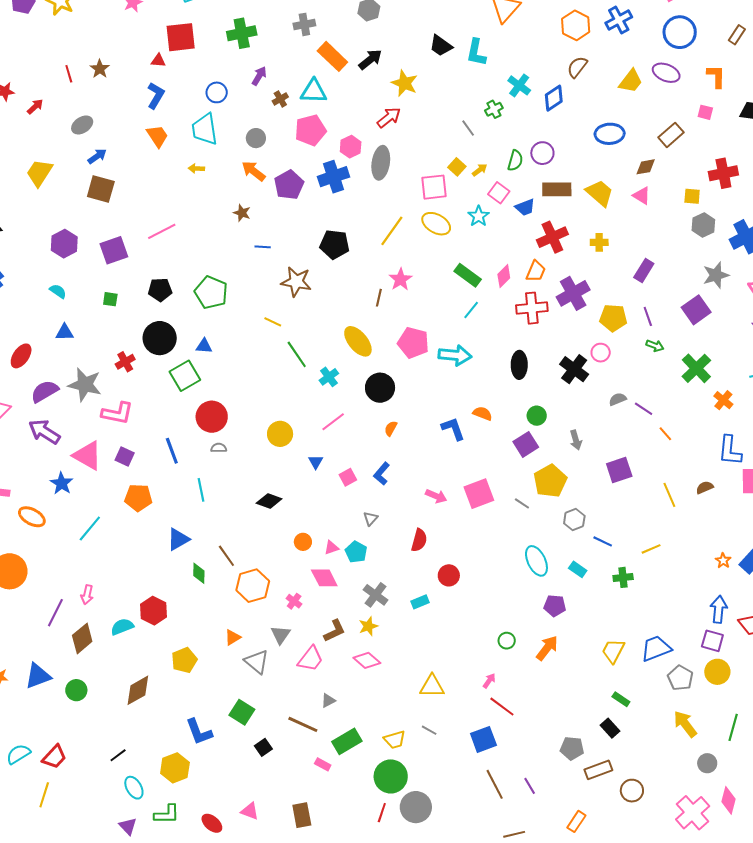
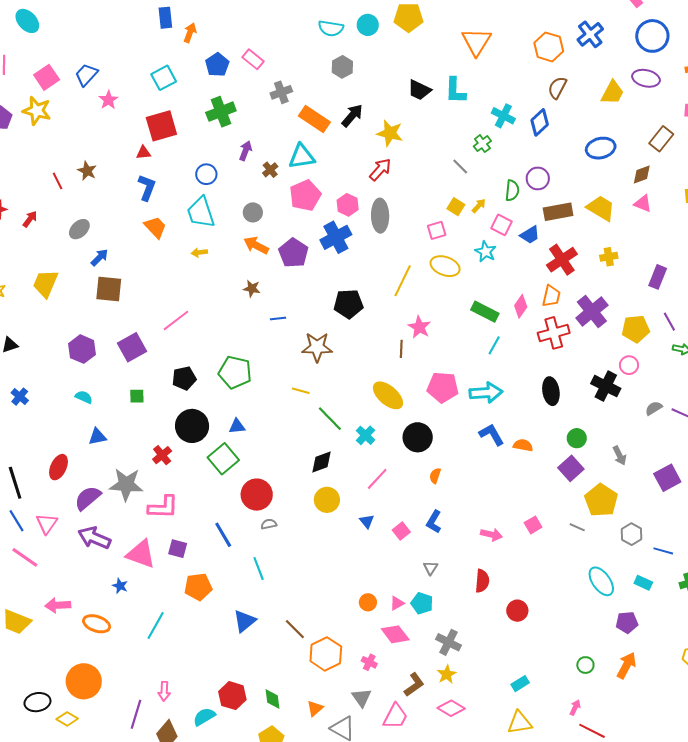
pink square: (434, 187) -> (437, 230), size x0.7
blue L-shape: (453, 429) -> (492, 434), moved
blue star: (62, 483) -> (120, 586), size x0.7
pink square: (479, 494) -> (533, 525), size x0.6
black diamond: (269, 501) -> (321, 462), moved, turned -30
green diamond: (199, 573) -> (273, 699), moved
cyan rectangle: (420, 602) -> (520, 684), moved

